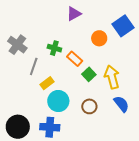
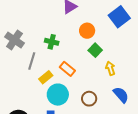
orange circle: (99, 38) -> (87, 31), moved
orange rectangle: (75, 59) -> (67, 69), moved
green square: (89, 74) -> (95, 50), moved
yellow arrow: (112, 77) -> (110, 68), size x0.6

